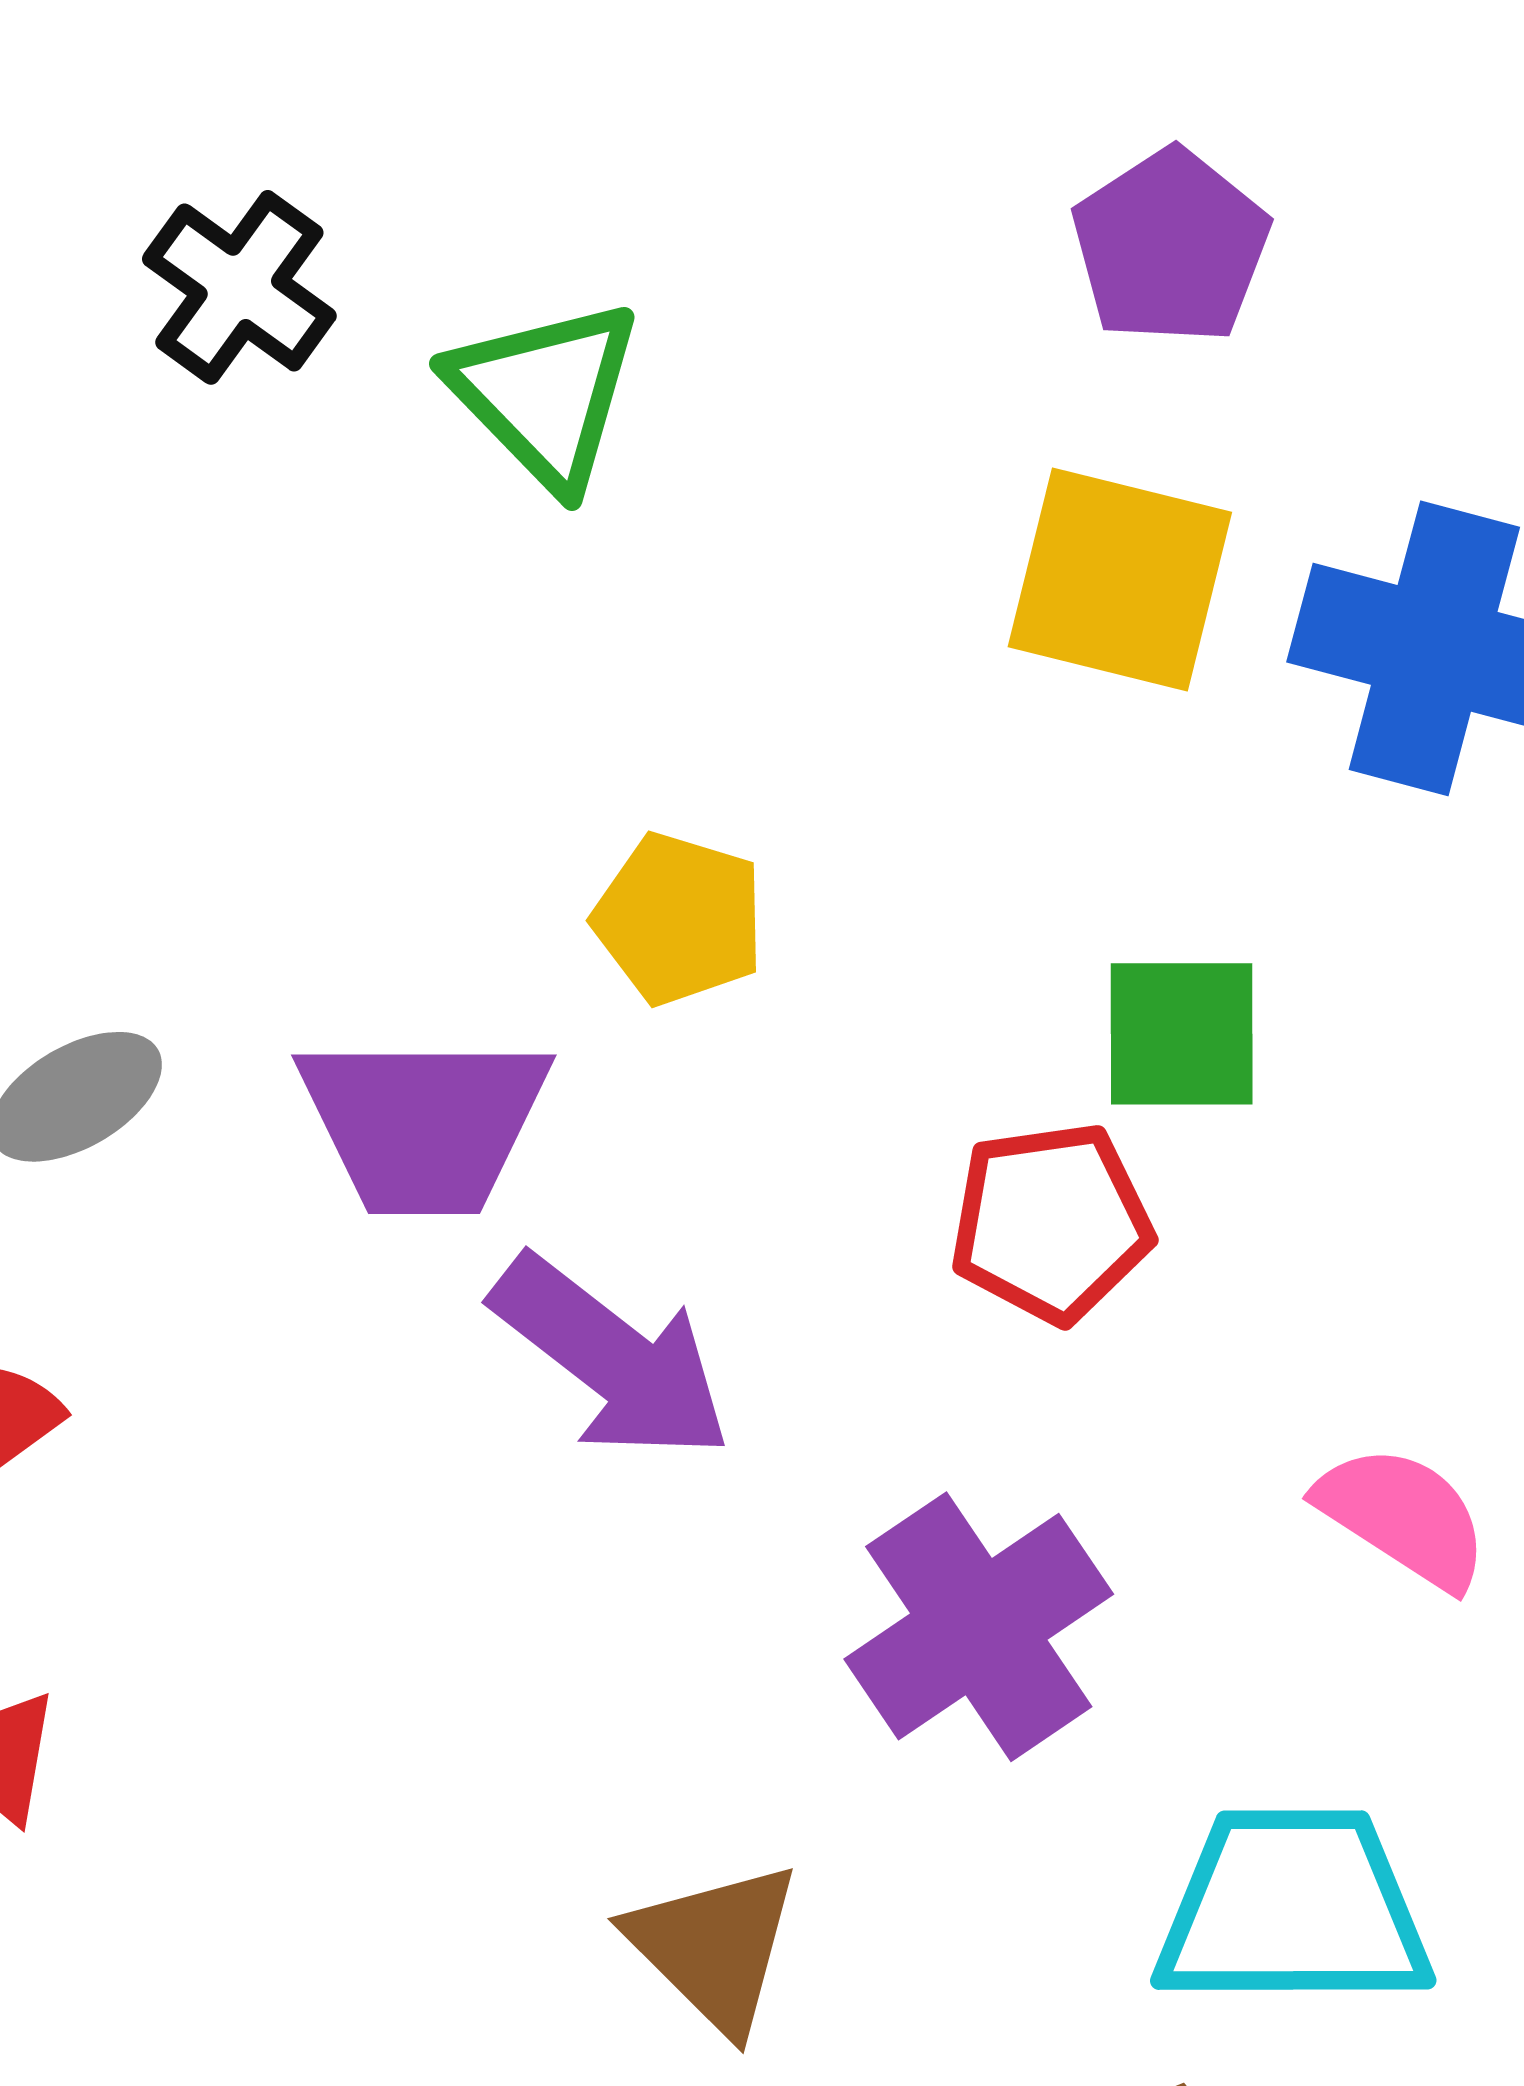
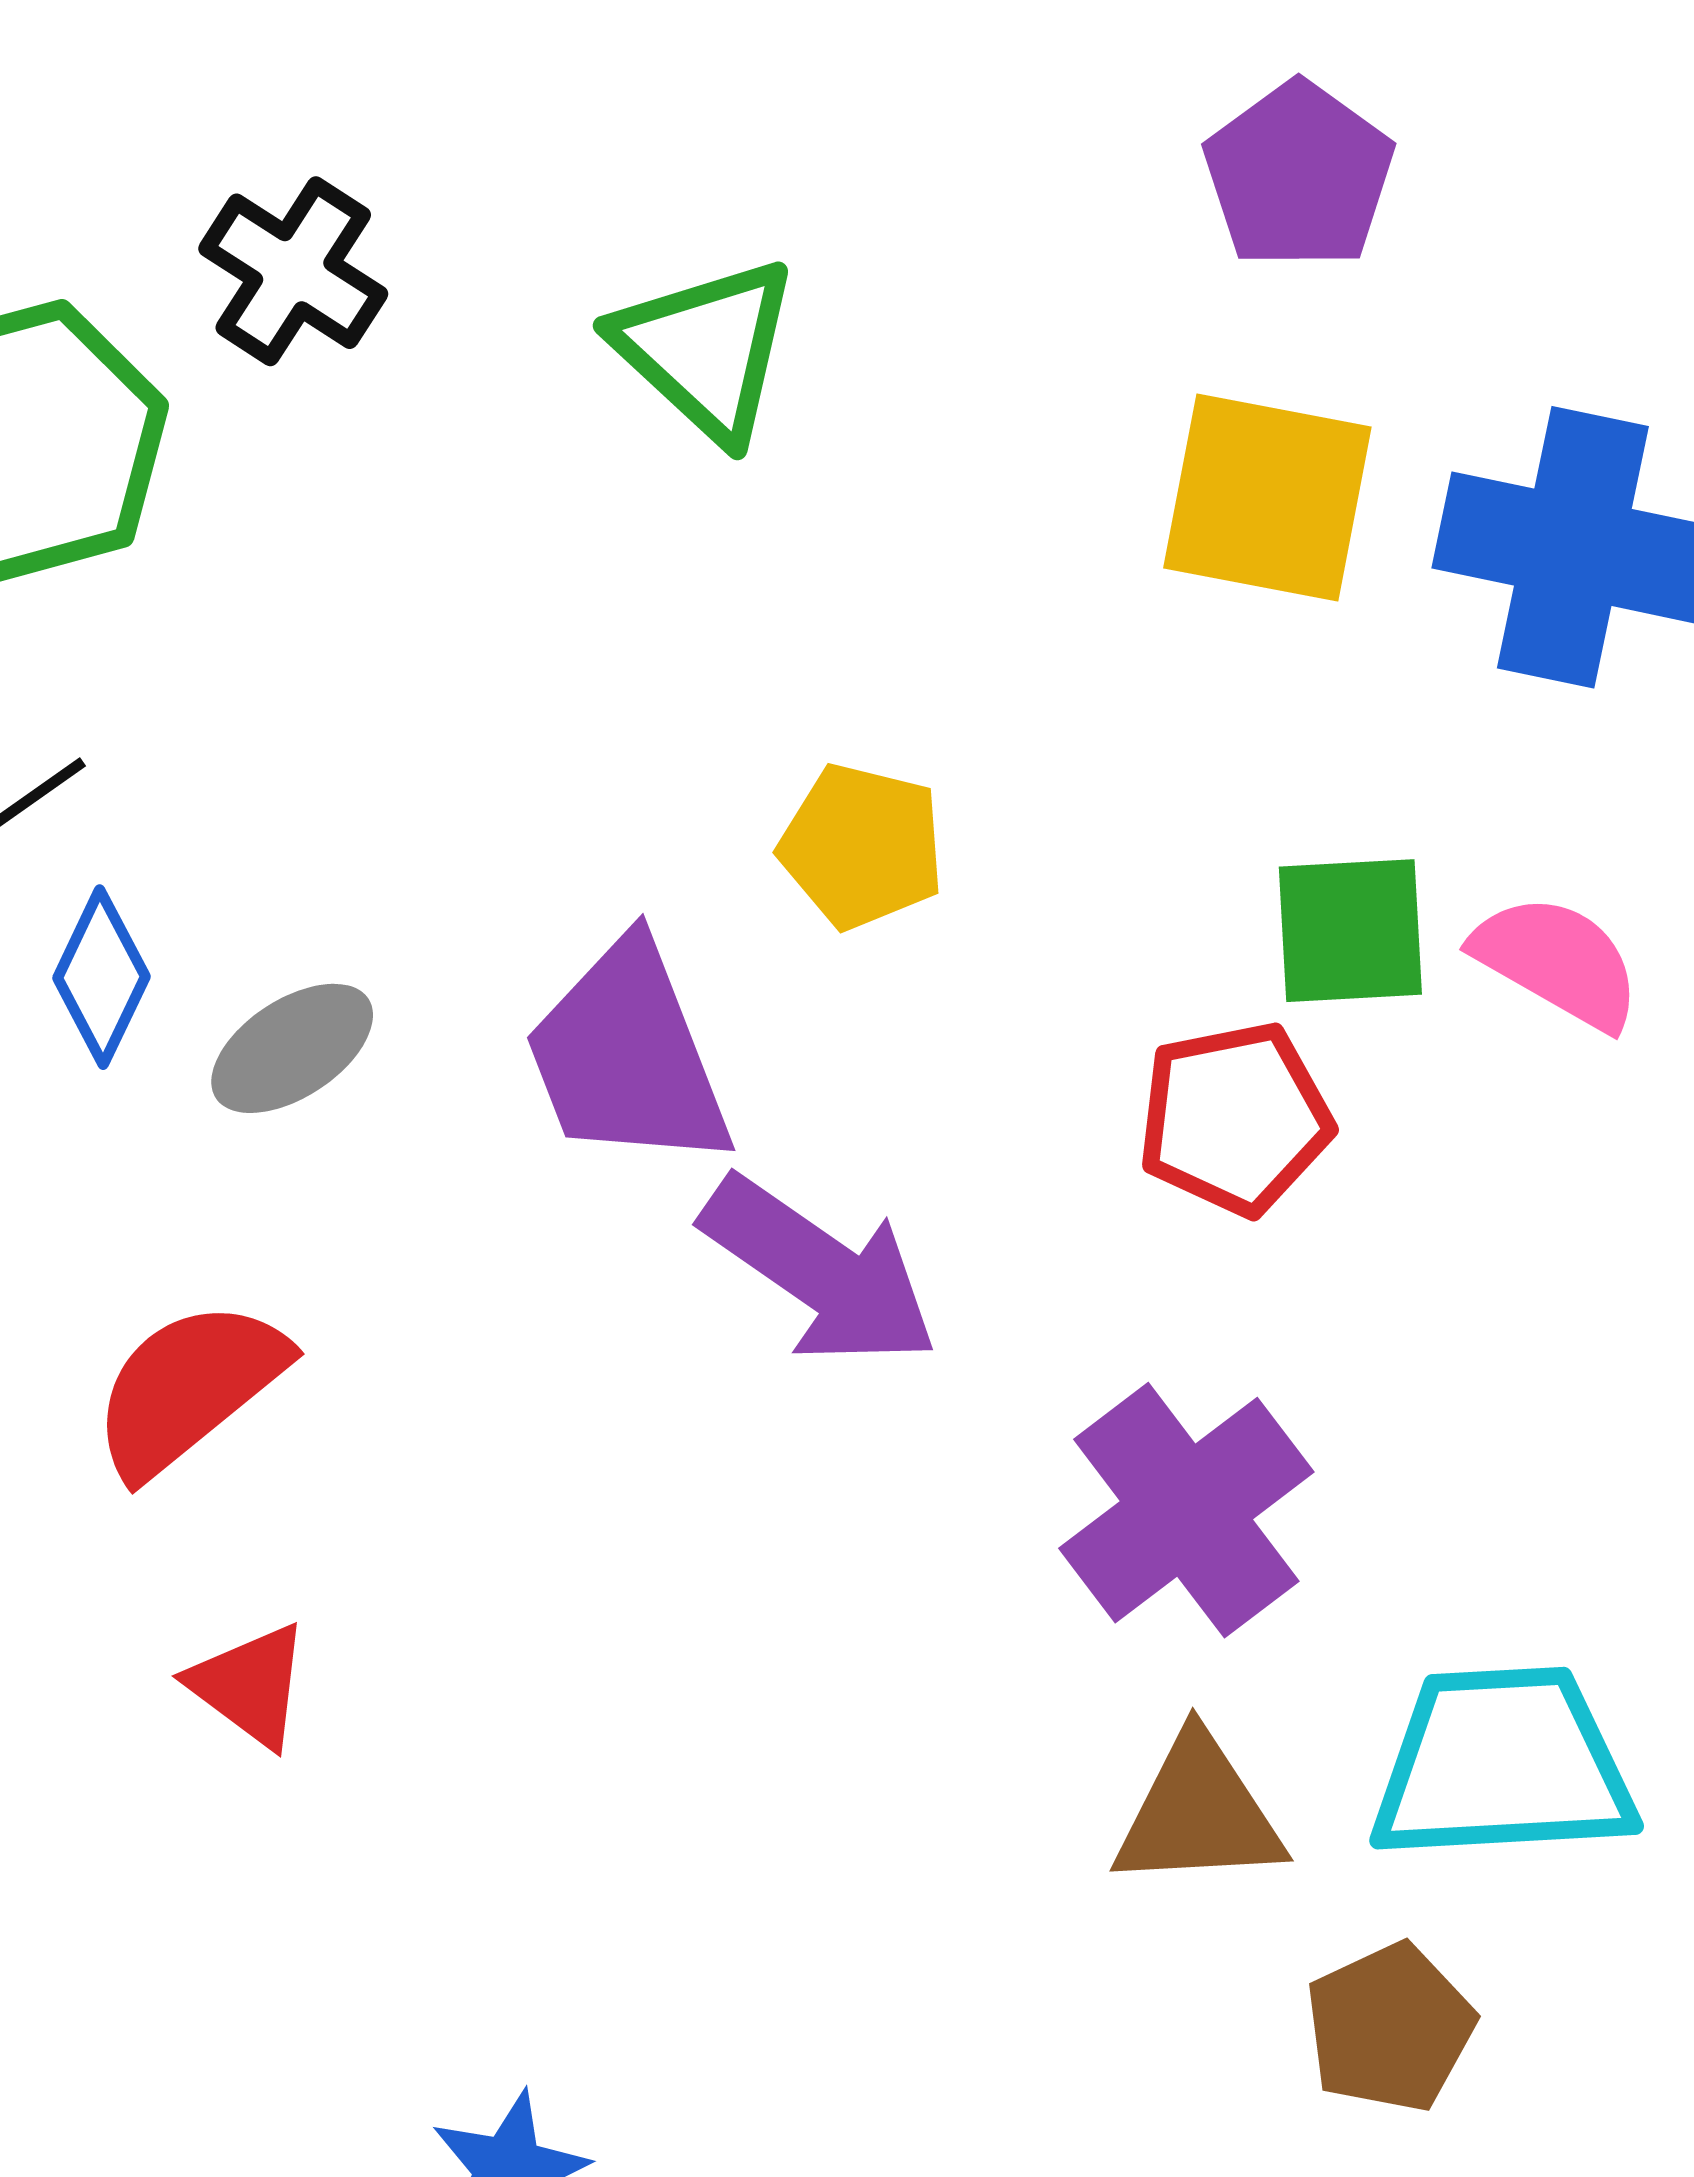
black cross: (239, 287) -> (293, 271), moved
purple trapezoid: (424, 1123) -> (628, 1056), turned 72
pink semicircle: (1403, 1517) -> (1557, 962), moved
brown triangle: (714, 1947) -> (1199, 1813), moved, turned -45

